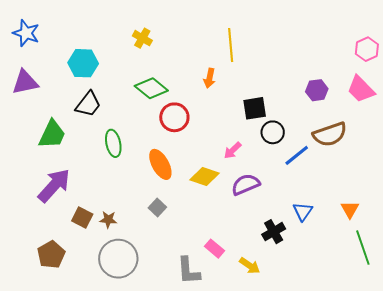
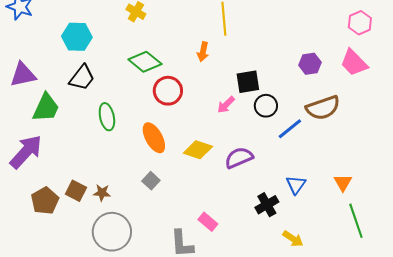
purple triangle: (25, 82) -> (23, 75), moved
pink arrow: (233, 150) -> (226, 105), moved
purple arrow: (54, 185) -> (26, 152), moved
brown pentagon: (51, 255) -> (45, 201), moved
yellow arrow: (250, 266) -> (293, 239), moved

